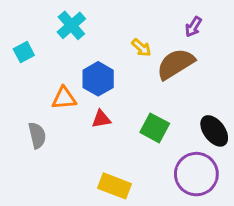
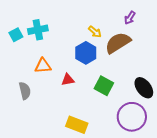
cyan cross: (71, 25) -> (38, 30), moved, turned 30
blue hexagon: (98, 79) -> (86, 53), moved

